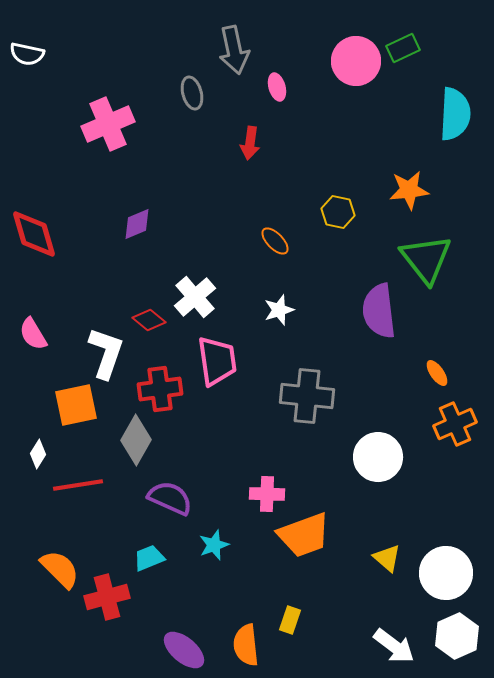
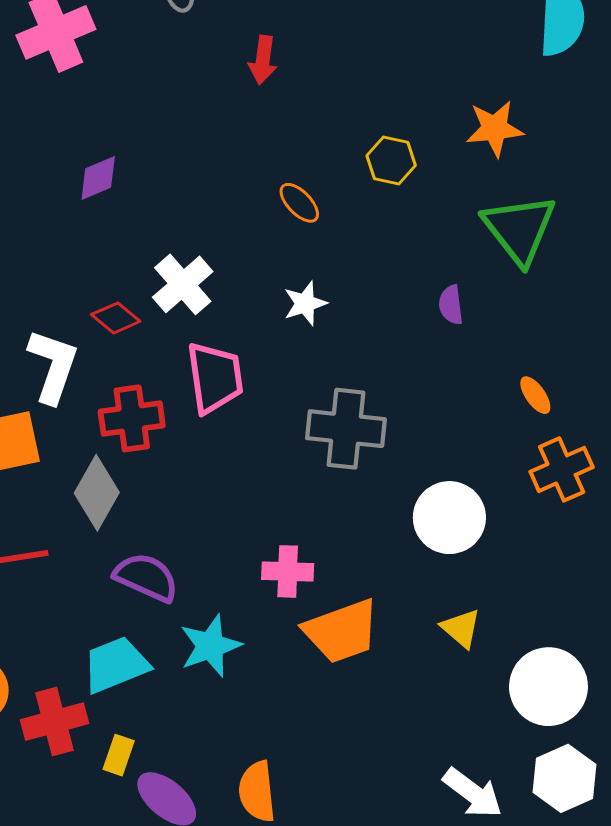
purple semicircle: (379, 311) -> (451, 305), size x0.5
cyan star: (214, 545) -> (210, 646), size x1.4
cyan trapezoid: (149, 558) -> (116, 665), size x1.5
yellow triangle: (387, 558) -> (461, 628), moved
yellow rectangle: (290, 620) -> (119, 755), moved

